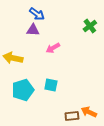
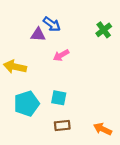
blue arrow: (37, 14) -> (52, 24), moved
brown rectangle: (72, 116) -> (62, 125), moved

